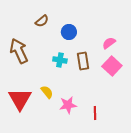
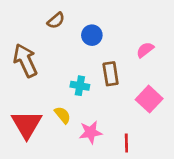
cyan cross: (60, 60) -> (80, 86), moved
pink square: (112, 66) -> (149, 99), moved

